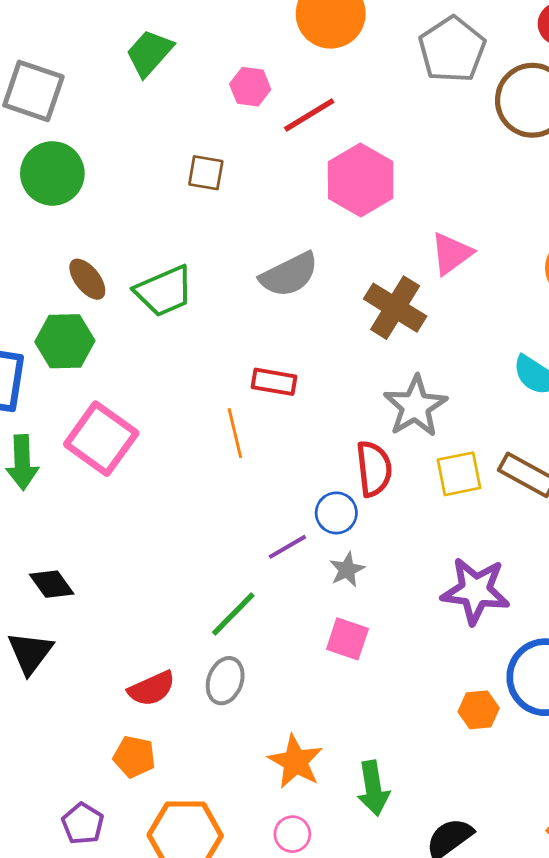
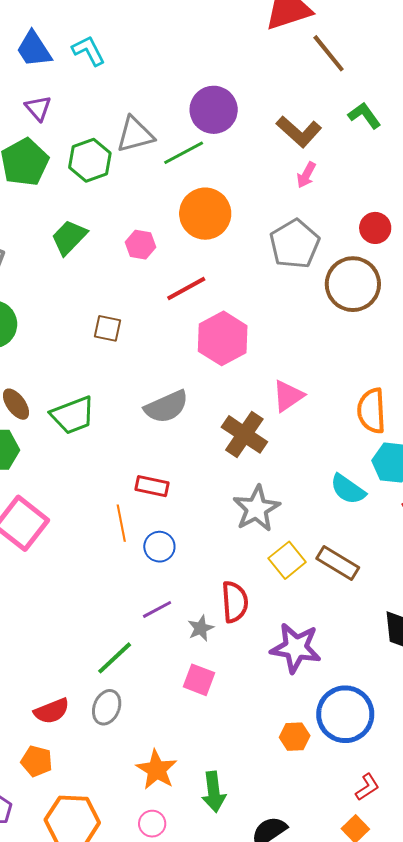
pink hexagon: (250, 87) -> (140, 245), moved
red semicircle: (374, 469) -> (235, 602), moved
yellow square: (459, 474) -> (287, 560), turned -30
blue circle: (336, 513) -> (159, 547), moved

